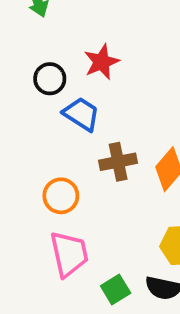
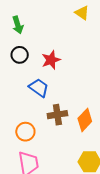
black circle: (50, 79) -> (20, 55), moved

